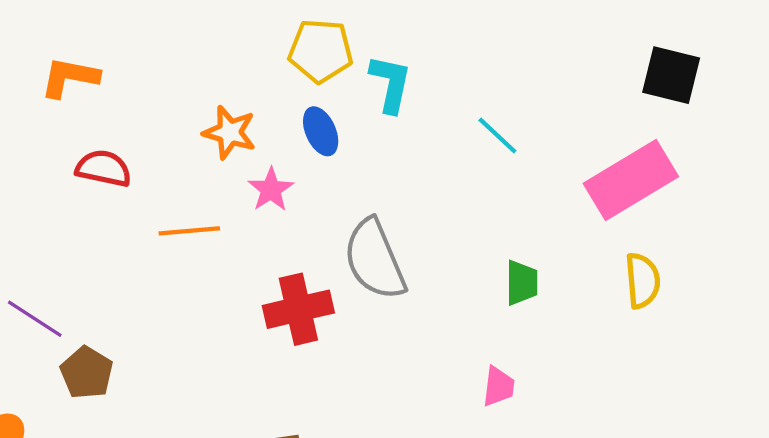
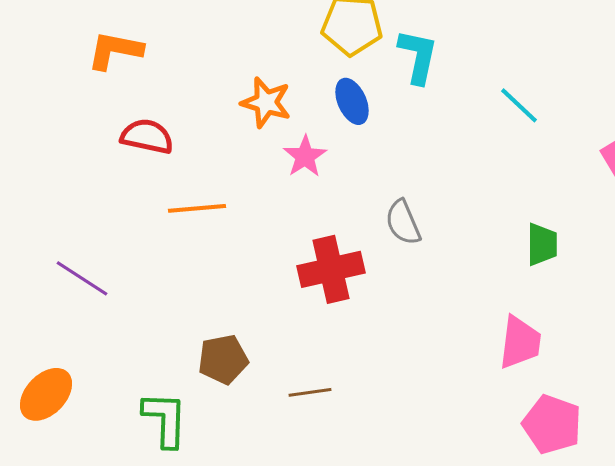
orange line: (189, 231) -> (197, 208), moved
gray semicircle: (375, 259) -> (403, 222), size x0.6
brown pentagon: (87, 373) -> (223, 359), moved, turned 30
pink trapezoid: (499, 386) -> (520, 342), size x1.4

